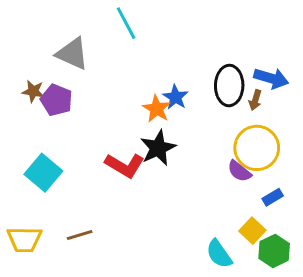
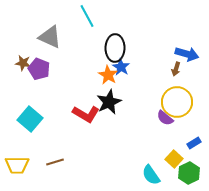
black ellipse: (229, 86) -> (115, 48), moved
blue rectangle: (273, 197) -> (194, 143), moved

